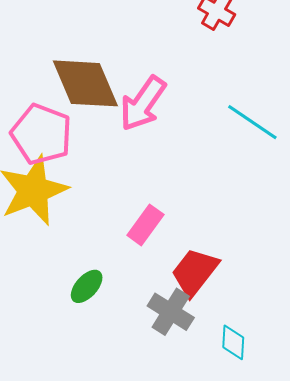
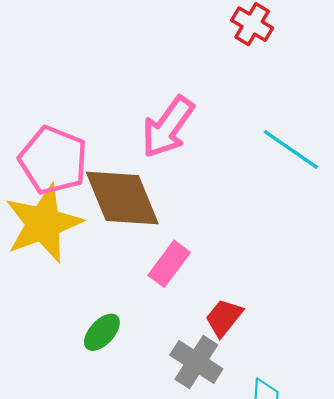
brown diamond: (85, 83) -> (122, 198), moved
red trapezoid: (195, 272) -> (224, 318), size x0.7

